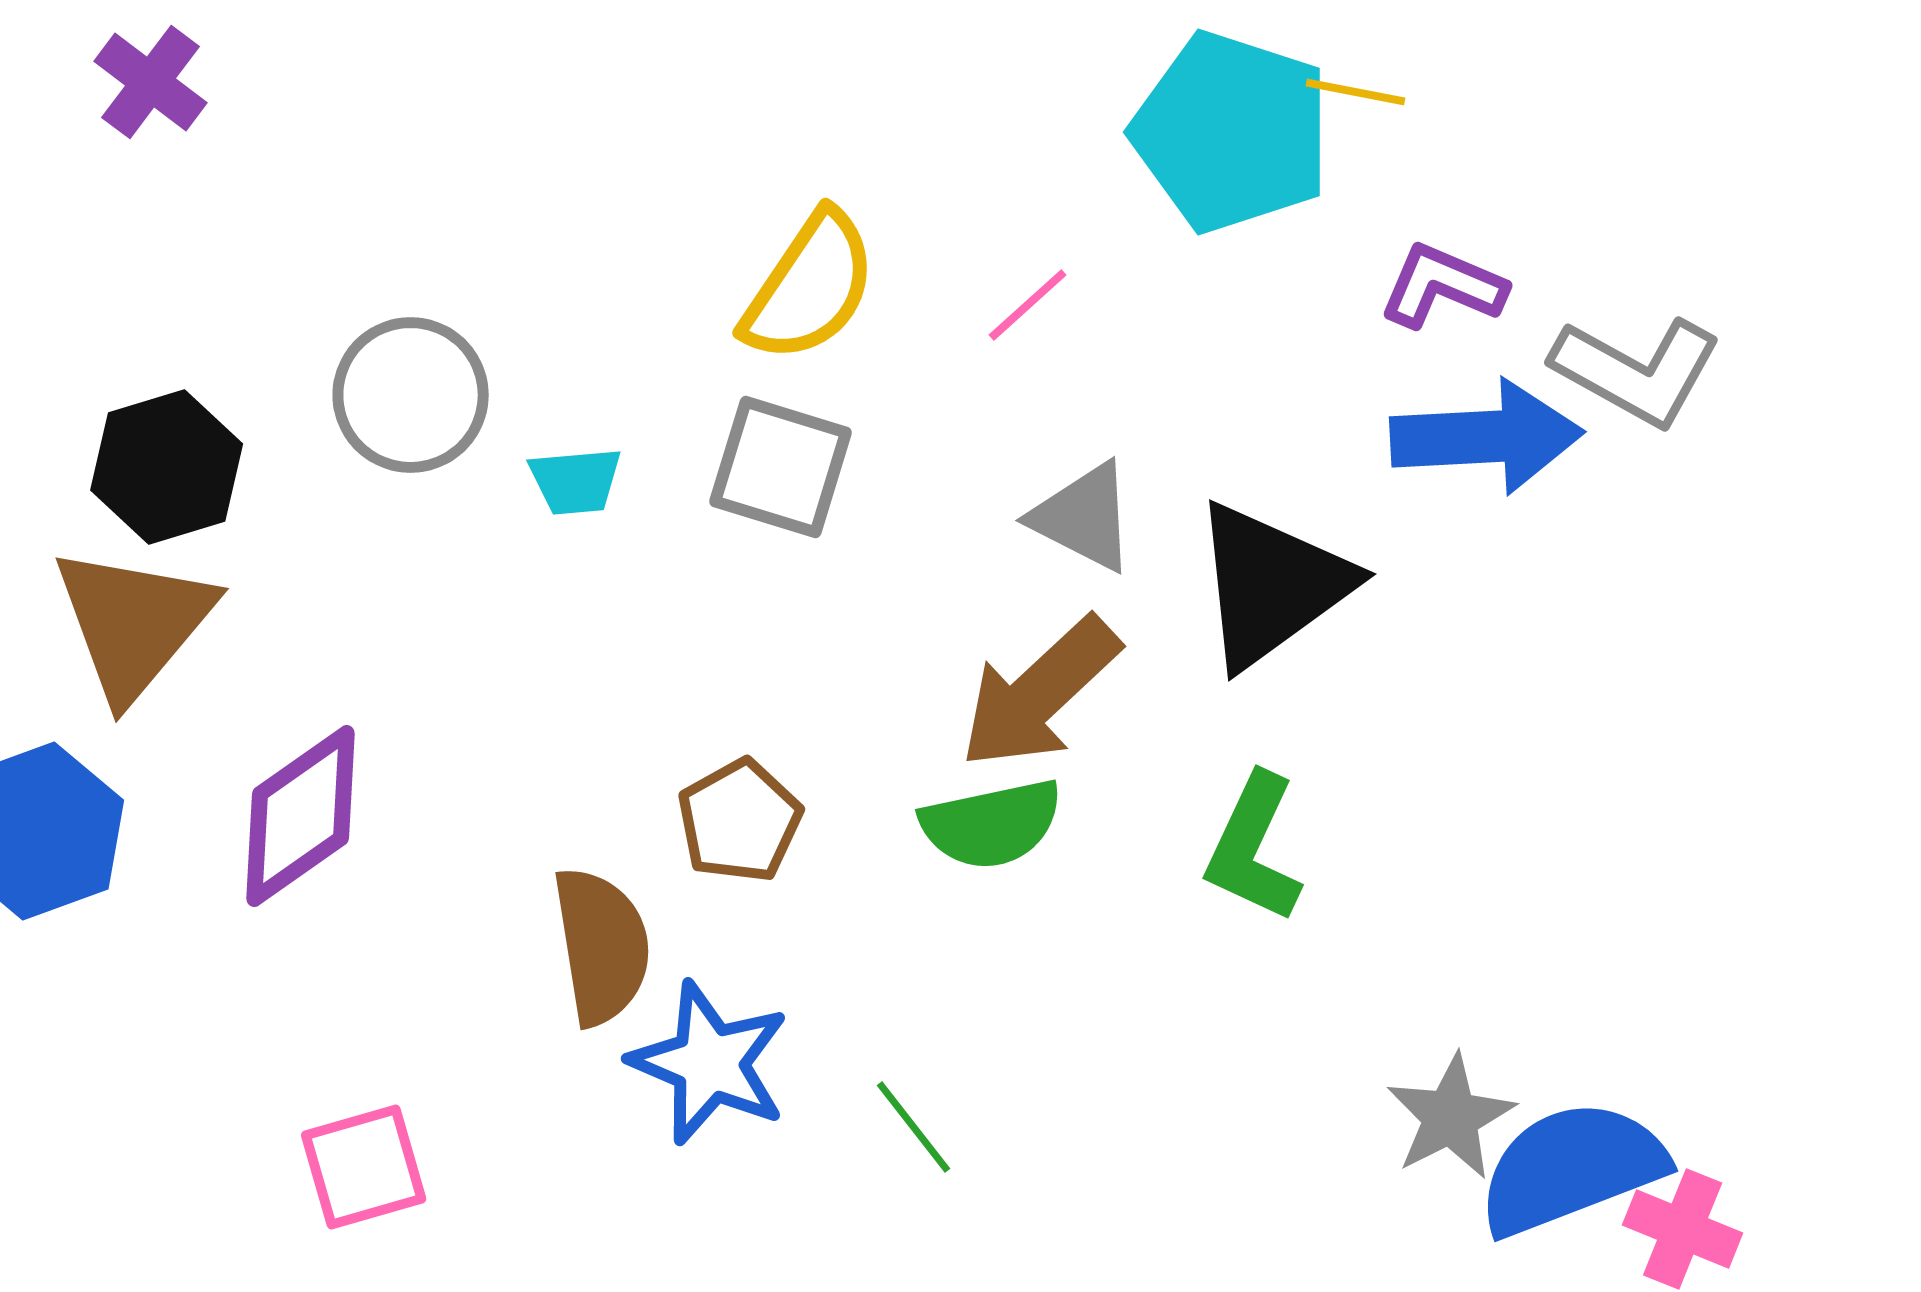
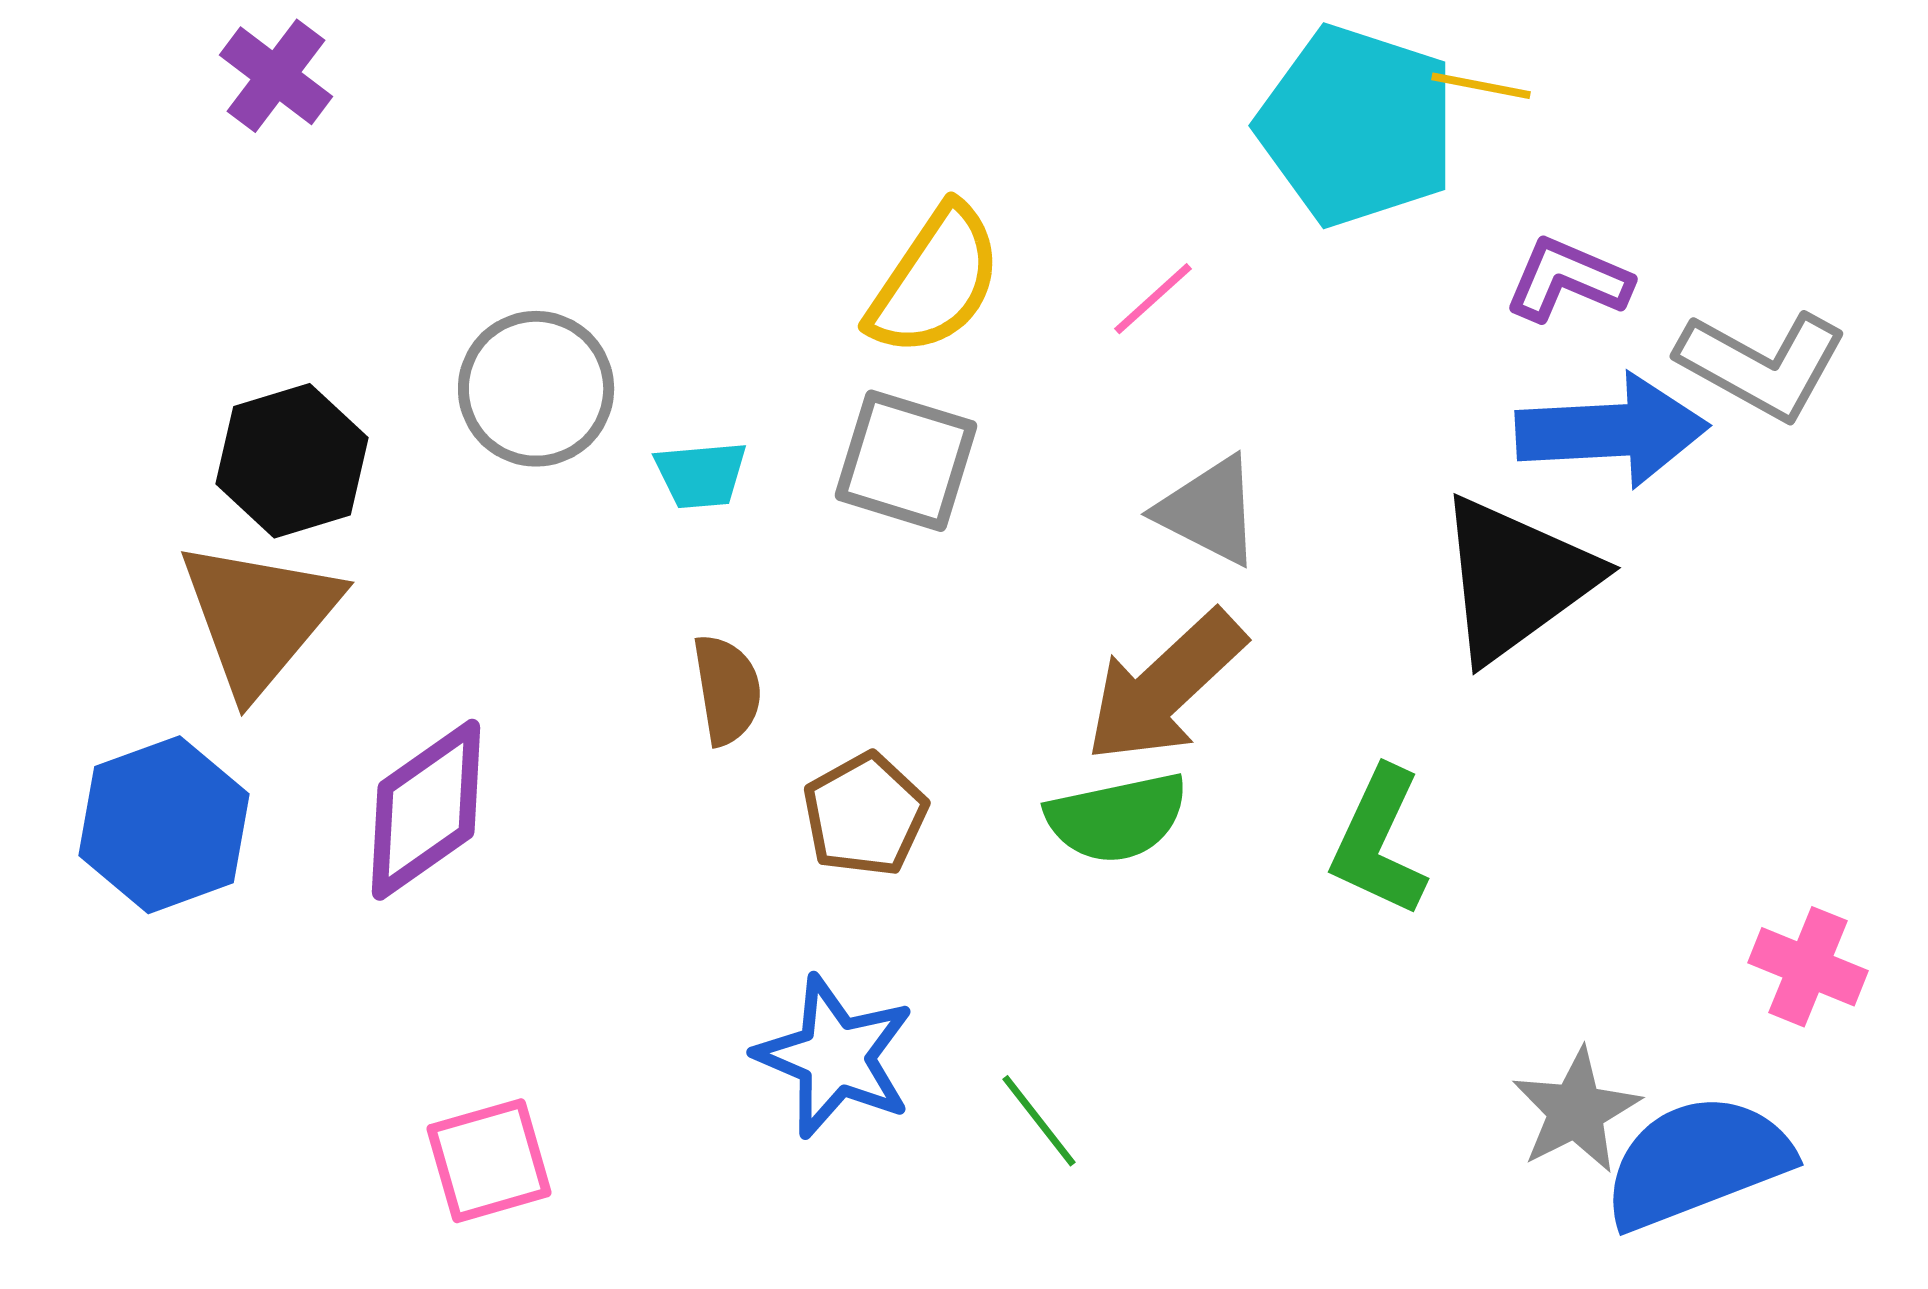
black triangle: (1272, 585) -> (1516, 579), moved
brown semicircle: (602, 946) -> (727, 690), moved, size x0.7
pink cross: (1683, 1229) -> (1808, 967), moved

